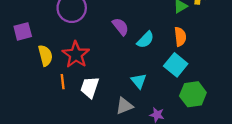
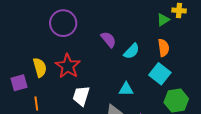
purple square: (23, 31) -> (19, 83), moved
cyan triangle: (139, 81) -> (126, 89), turned -49
orange line: (63, 82) -> (36, 104), moved

